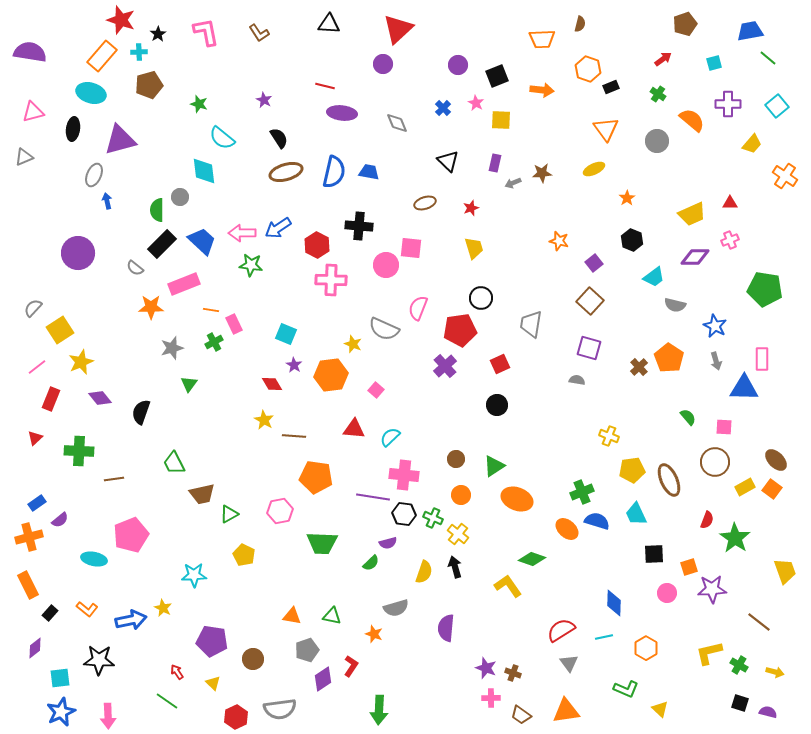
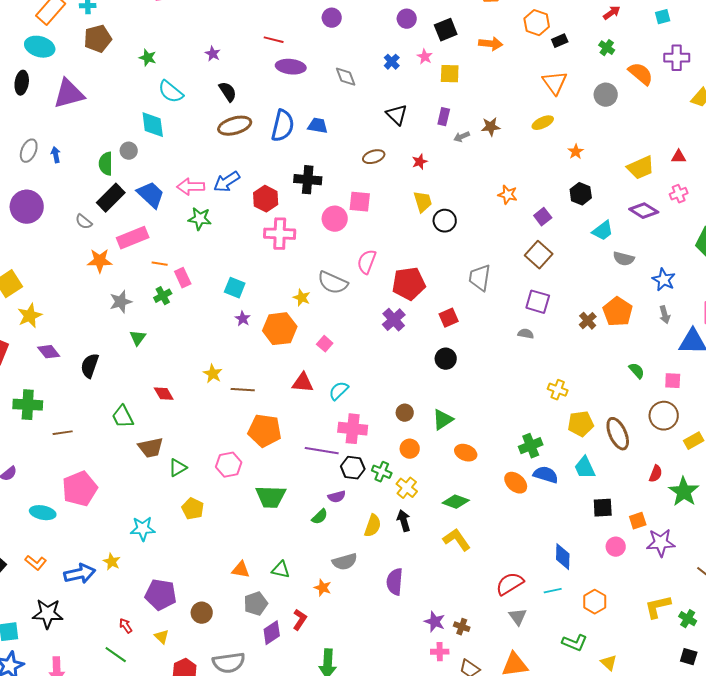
gray ellipse: (94, 175) -> (29, 151), moved
purple diamond: (695, 257) -> (644, 211), turned 32
black circle: (481, 298) -> (445, 221), moved
red diamond: (272, 384) -> (164, 394), moved
orange ellipse: (517, 499) -> (466, 453), size x0.7
green diamond: (532, 559) -> (456, 502), moved

